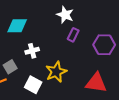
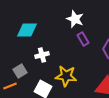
purple rectangle: (73, 35) -> (83, 39), turned -56
yellow star: (56, 72) -> (66, 76), turned 30

